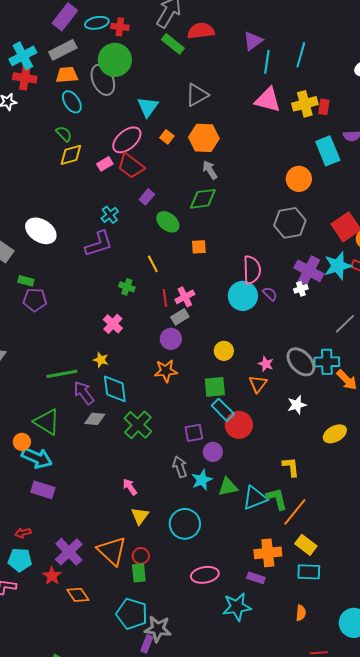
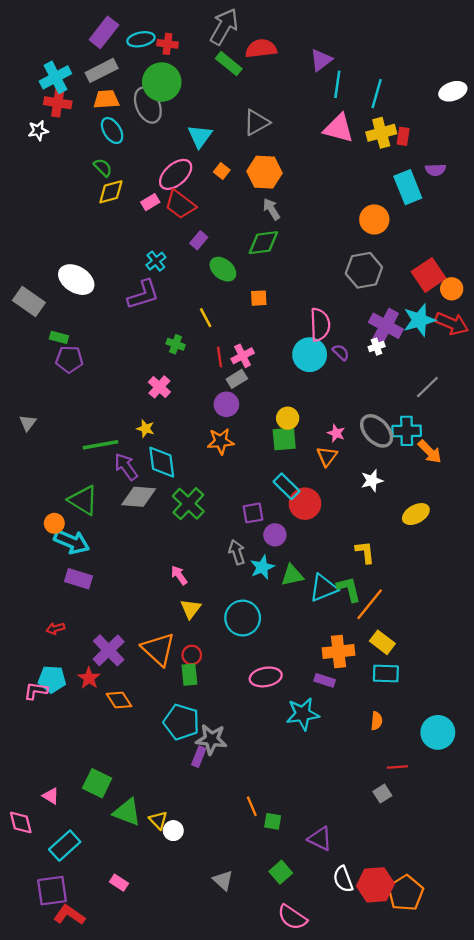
cyan line: (301, 55) -> (377, 94), moved
green square: (215, 387) -> (284, 439), moved
gray diamond: (95, 419) -> (139, 497), size x1.4
cyan pentagon: (20, 560) -> (52, 679), moved

